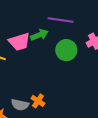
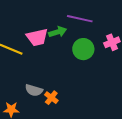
gray semicircle: (20, 105) -> (34, 90), moved

